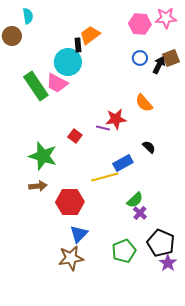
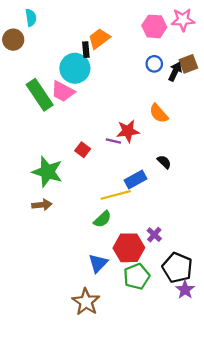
green semicircle: (135, 200) -> (102, 219), moved
red hexagon: (70, 202) -> (129, 248), moved
blue triangle: (79, 234) -> (98, 263), moved
brown star: (71, 258) -> (86, 302), moved, turned -30

